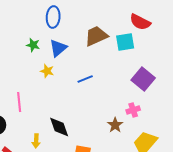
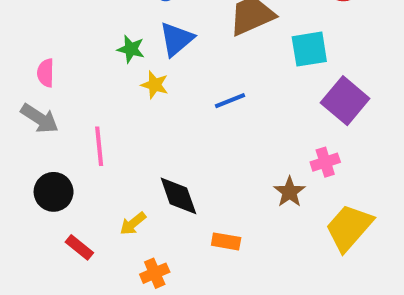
cyan square: (125, 42) -> (309, 49), moved
green star: (33, 45) -> (131, 49), moved
yellow arrow: (36, 141) -> (133, 224), turned 48

